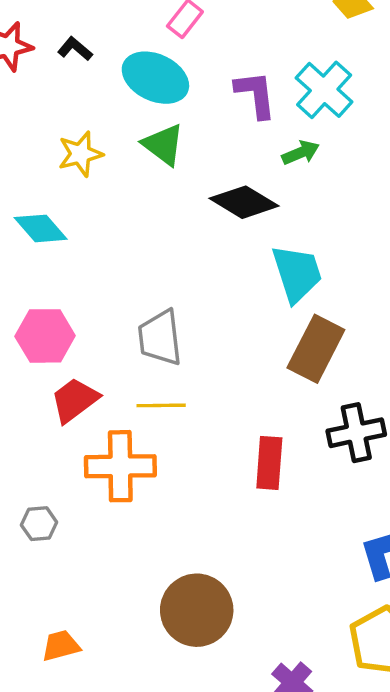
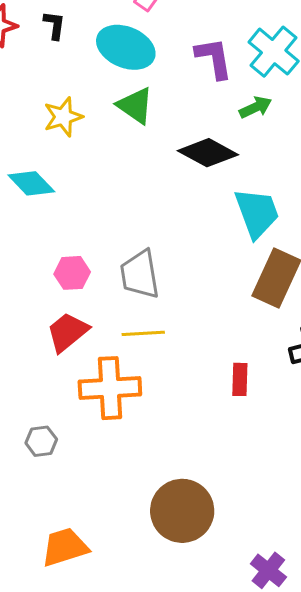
black L-shape: (75, 49) -> (54, 25), turned 60
pink hexagon: (45, 336) -> (72, 273), moved, size x0.7
red rectangle: (269, 463) -> (240, 379), size x0.7
orange trapezoid: (61, 646) -> (65, 547), size x1.4

